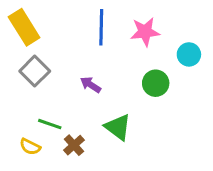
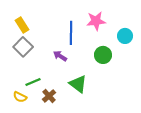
yellow rectangle: (24, 27) -> (22, 25), moved, size x0.7
blue line: (101, 27) -> (71, 33), moved
green line: (50, 124) -> (33, 82), turned -42

